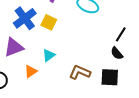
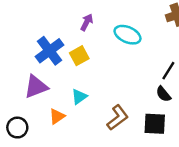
yellow square: (49, 22) -> (79, 56), turned 35
brown L-shape: (80, 72) -> (118, 118), turned 120

